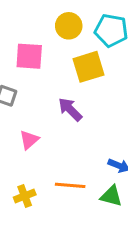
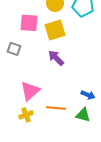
yellow square: (88, 67) -> (55, 30), moved
pink triangle: (29, 140) -> (30, 91), moved, size x1.5

